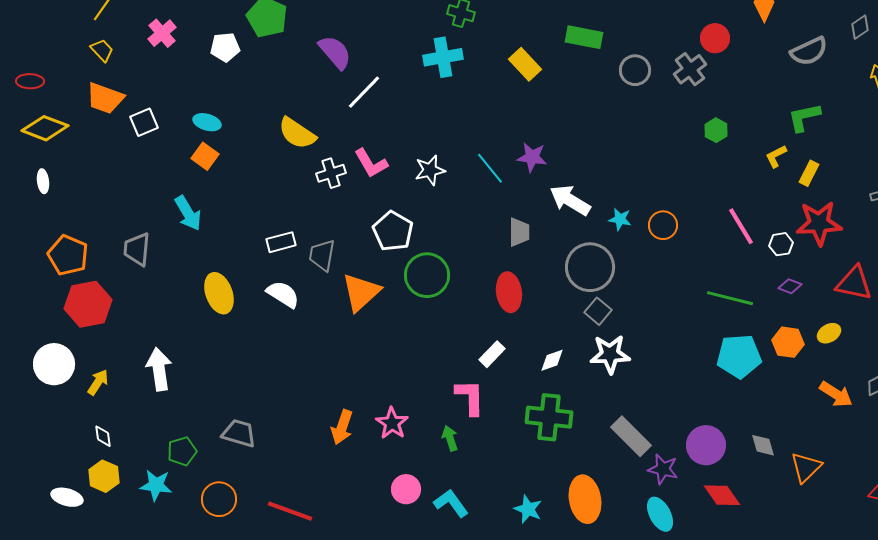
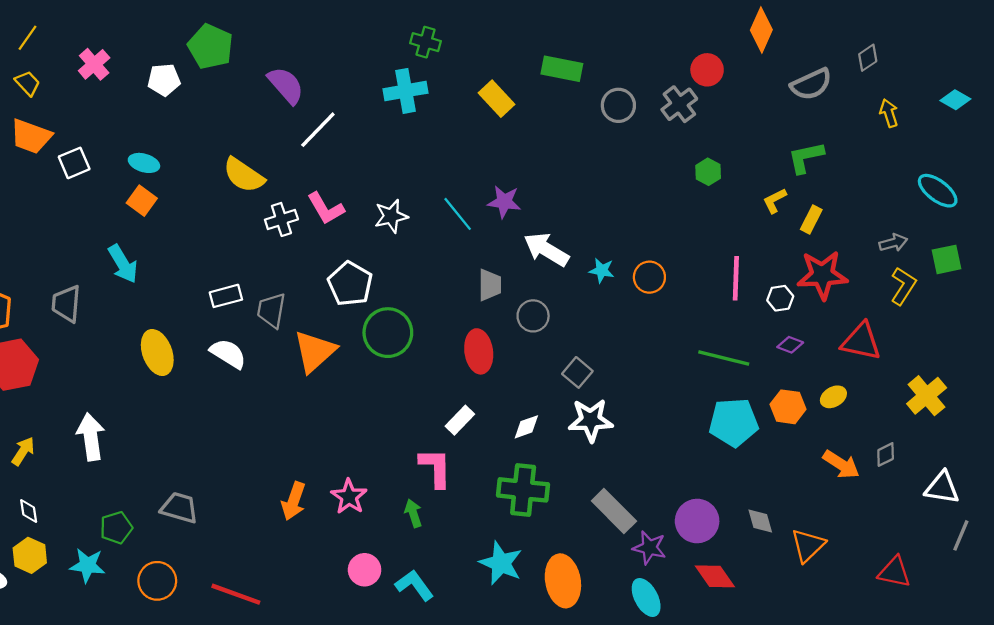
pink line: (741, 226) -> (736, 278), turned 33
gray circle: (590, 267) -> (533, 316), moved, size x0.6
cyan star: (528, 509) -> (501, 563), moved, size x1.4

